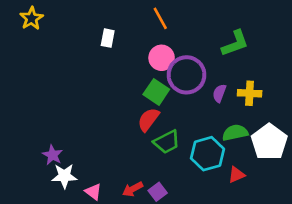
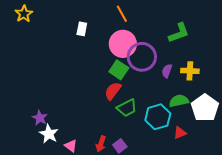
pink circle: (162, 58) -> (123, 44), size x1.4
white star: (64, 176) -> (49, 134), turned 30
red arrow: (133, 189) -> (101, 144), turned -42

